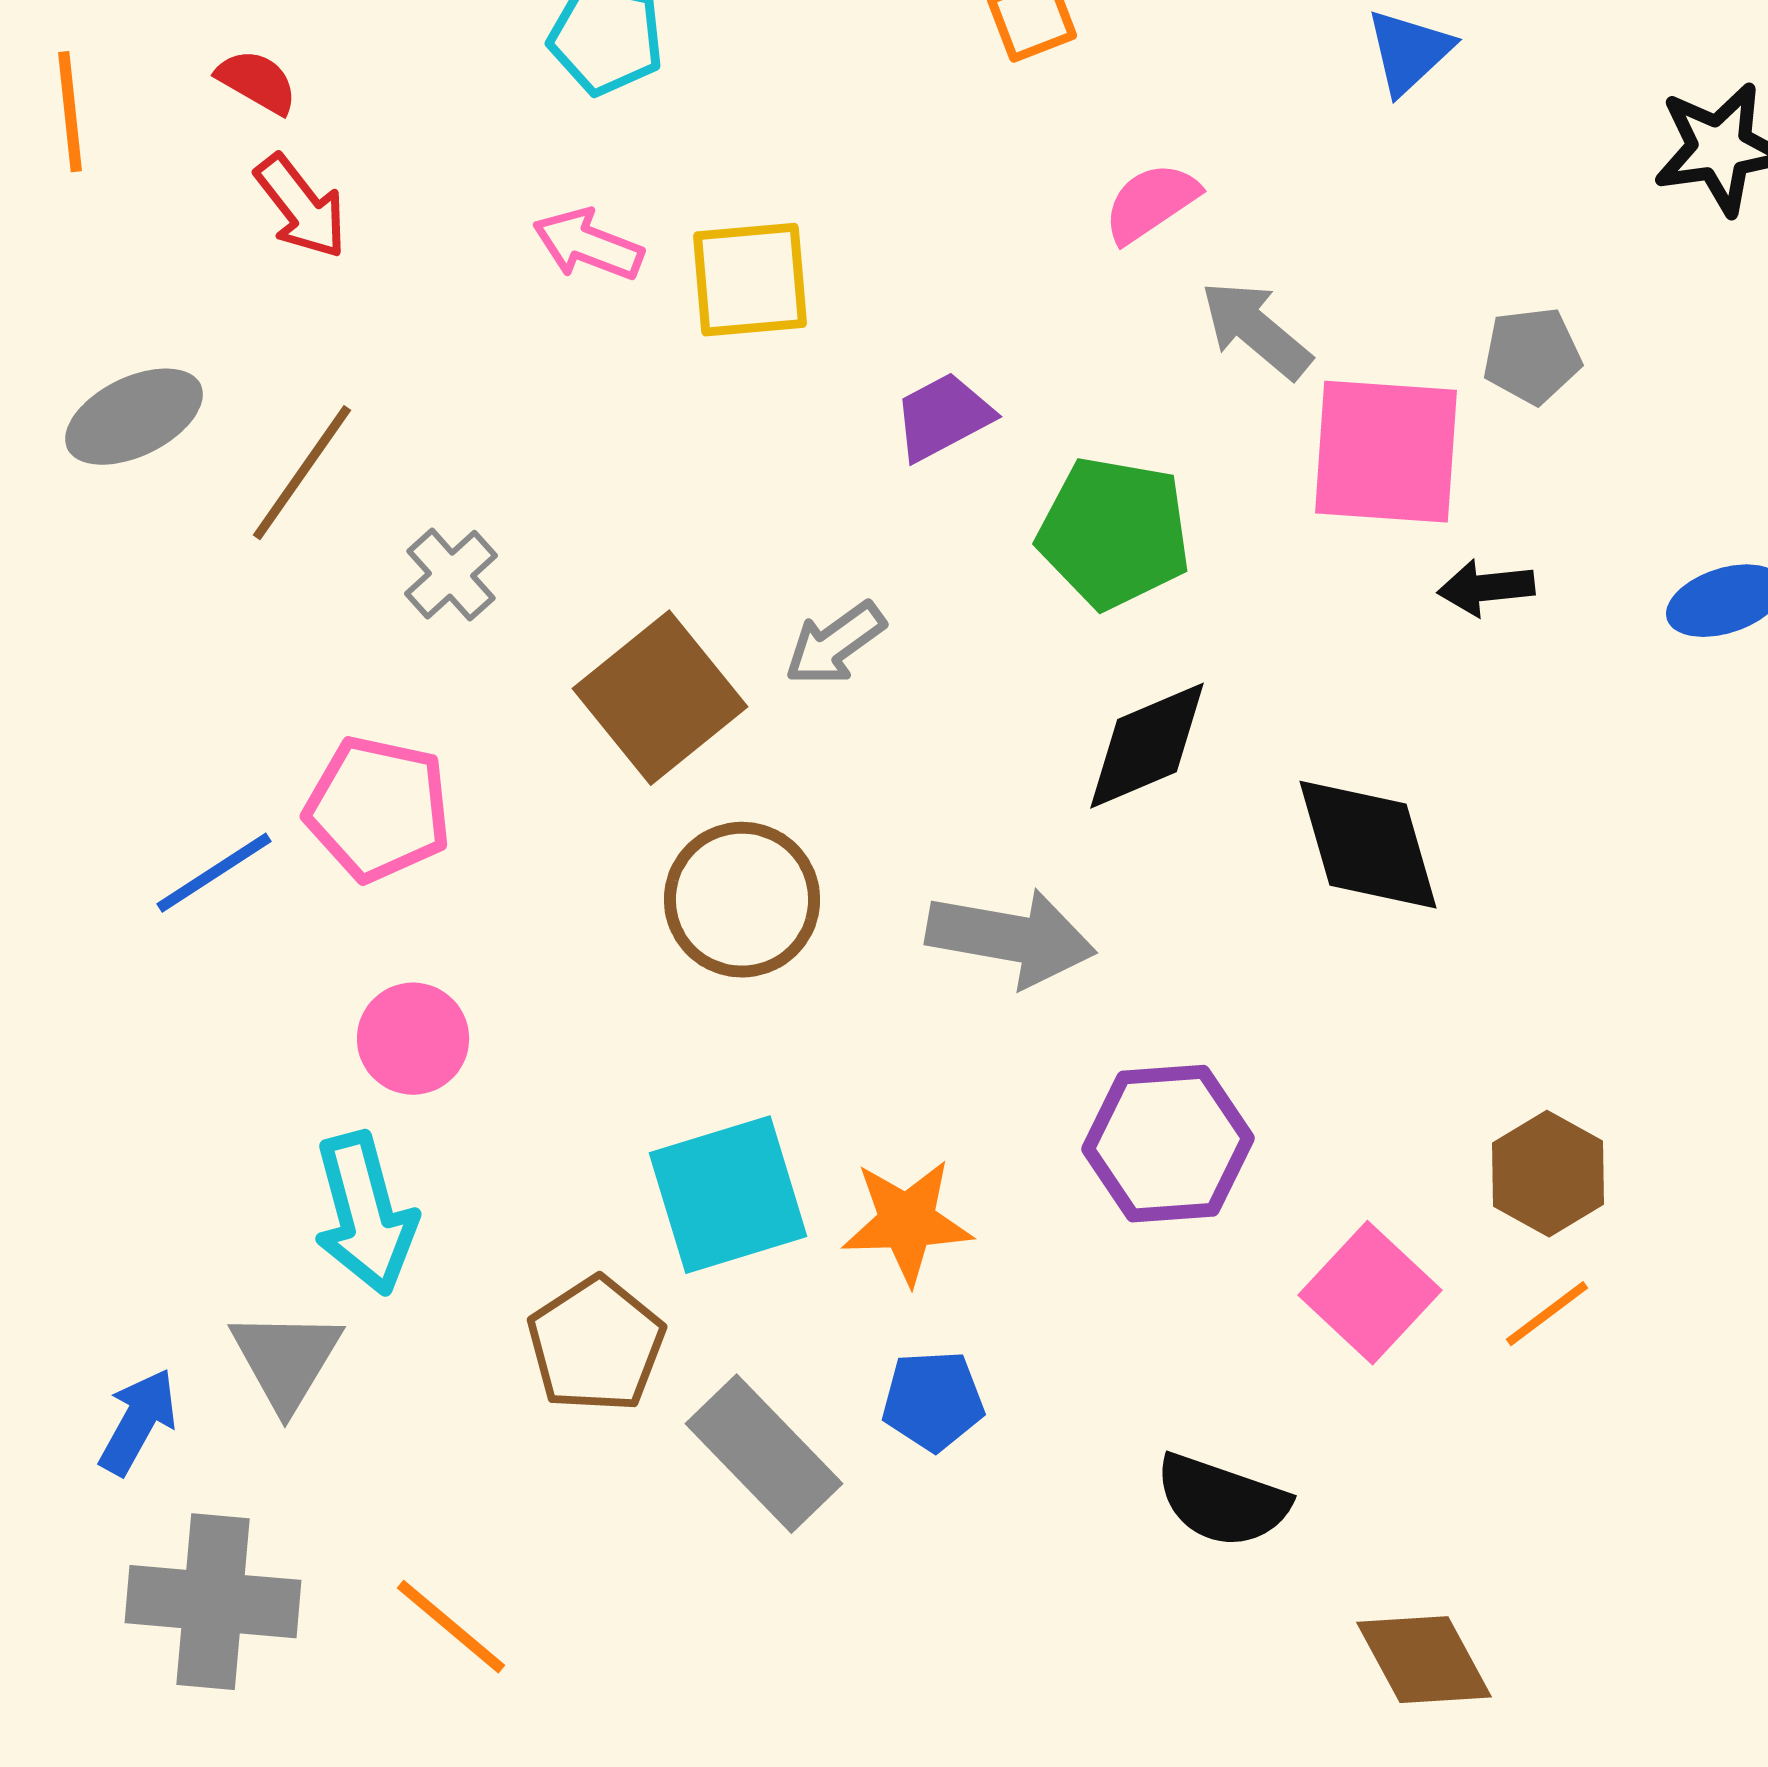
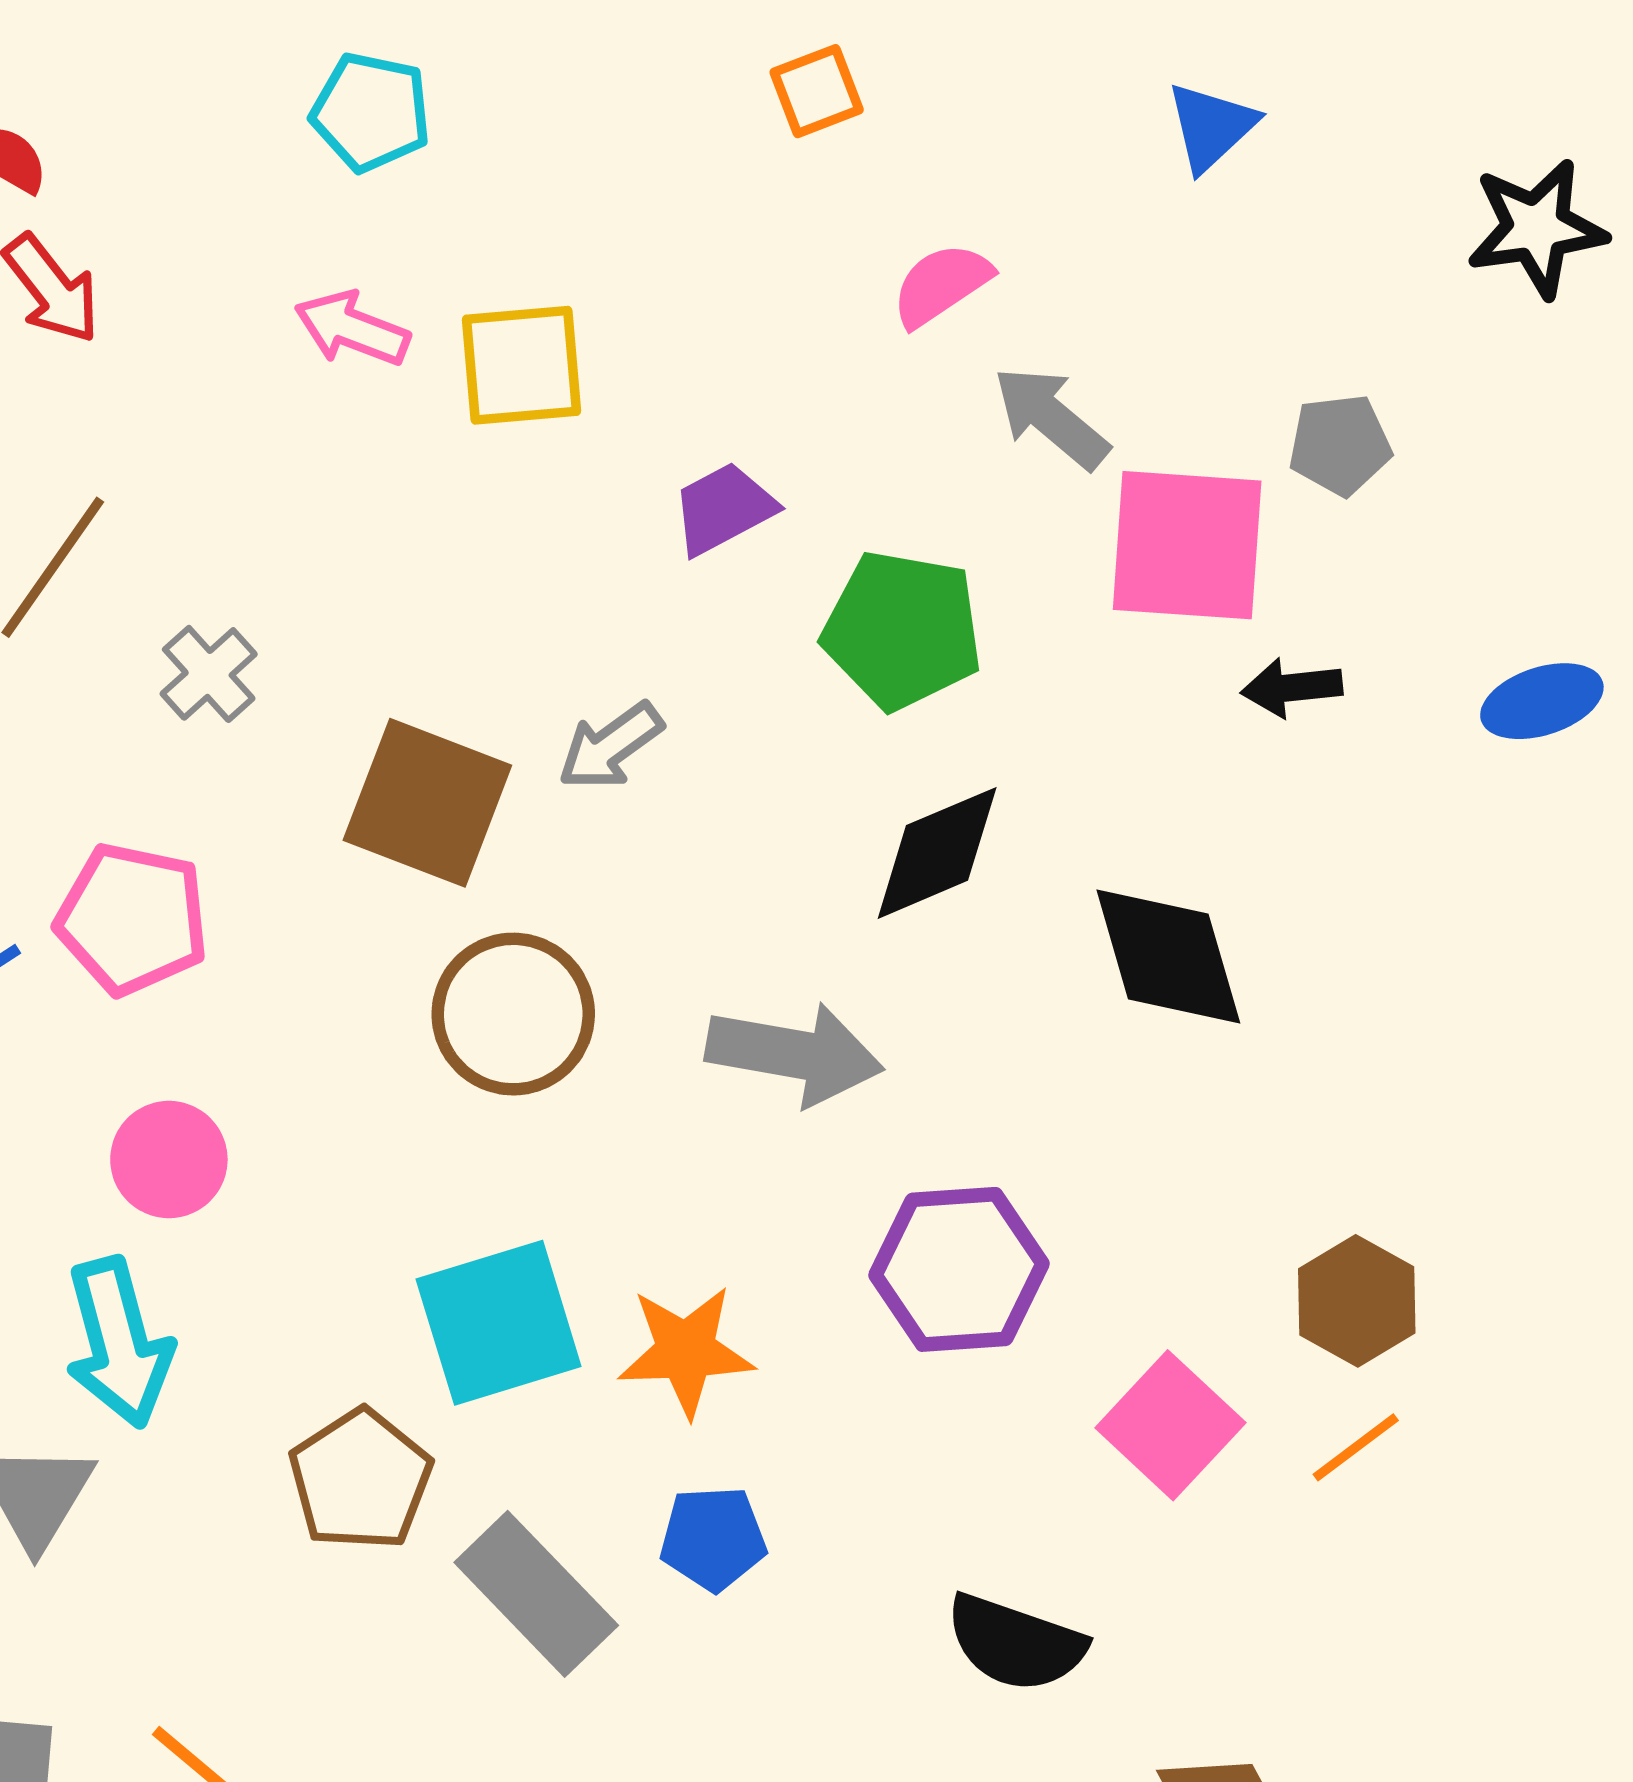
brown square: (660, 698) -> (427, 803), turned -30

